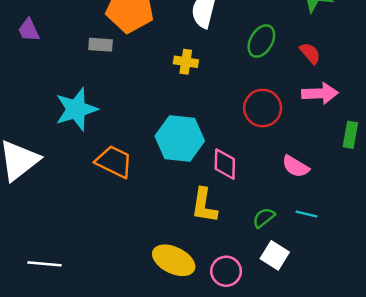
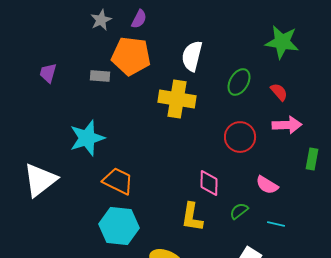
purple trapezoid: (29, 30) -> (48, 73), turned 40
gray rectangle: (101, 45) -> (100, 76), moved
yellow cross: (186, 62) -> (177, 99), size x1.8
cyan hexagon: (180, 138) -> (119, 226), moved
green semicircle: (264, 218) -> (239, 211), moved

